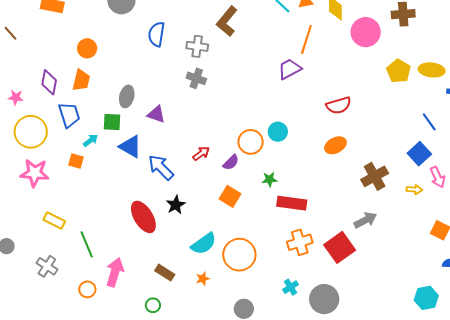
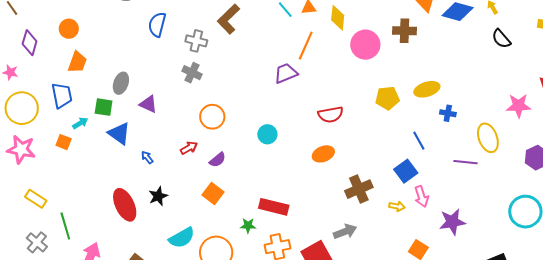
orange circle: (87, 48) -> (69, 29), moved
yellow ellipse: (432, 70) -> (427, 89), turned -30
yellow pentagon: (399, 71) -> (387, 98), moved, turned 30
purple diamond: (49, 82) -> (30, 43), moved
orange circle: (251, 142) -> (212, 117), moved
blue arrow: (161, 167) -> (147, 157), size x0.5
green star: (269, 179) -> (248, 226), moved
gray cross: (47, 266) -> (37, 242), moved

